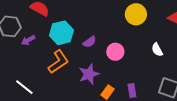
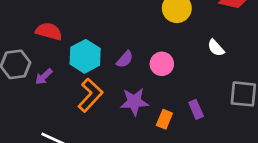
purple star: (89, 74) -> (134, 102), turned 30

